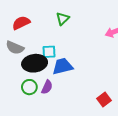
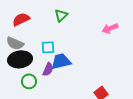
black ellipse: (35, 63) -> (20, 59), moved
purple semicircle: (47, 87) -> (48, 69), moved

